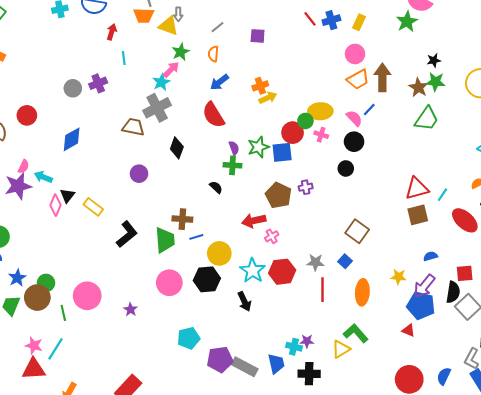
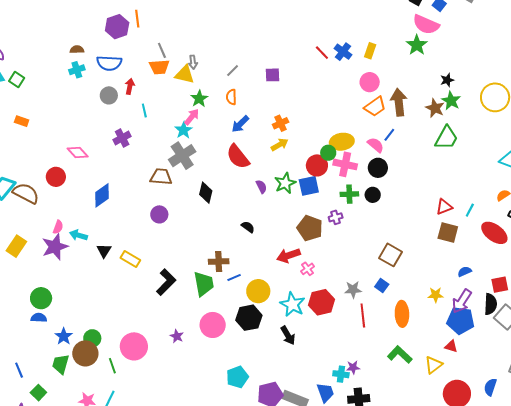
blue cross: (331, 20) -> (343, 52), turned -30
green star: (436, 82) -> (451, 101), turned 30
gray circle: (73, 88) -> (109, 95), moved
yellow arrow: (268, 98) -> (280, 145), moved
pink cross: (321, 135) -> (345, 164), size x1.6
green cross: (233, 165) -> (349, 194), moved
purple circle: (139, 174) -> (159, 214), moved
red triangle: (417, 188) -> (444, 207), size x0.7
pink diamond: (55, 205) -> (78, 152), moved, turned -60
brown square: (418, 215) -> (448, 232), turned 35
purple star: (131, 310) -> (177, 336), moved
yellow triangle: (341, 349) -> (434, 365), moved

